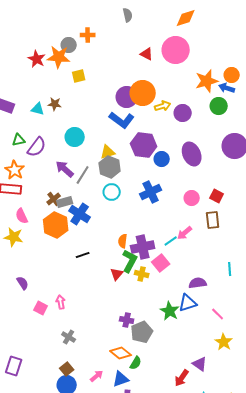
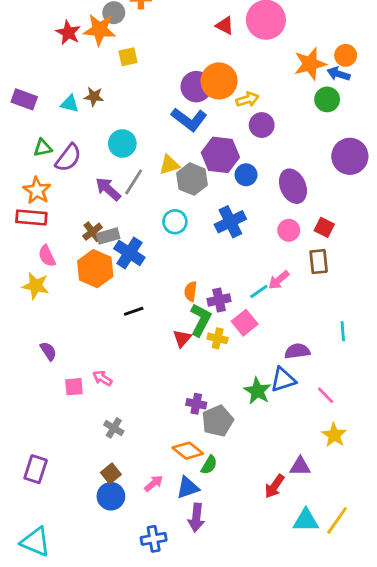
purple circle: (183, 113) -> (262, 125), moved
purple ellipse: (192, 154) -> (293, 186), moved
gray hexagon: (110, 167) -> (192, 179), moved
gray line: (83, 175) -> (134, 182), moved
purple cross: (143, 247) -> (219, 300), size x0.7
pink arrow: (61, 302) -> (102, 378), turned -48
pink square: (41, 308) -> (74, 387), turned -32
purple triangle: (200, 364) -> (300, 466), turned -35

